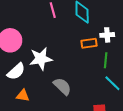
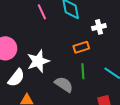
orange rectangle: (89, 43) -> (81, 47), moved
green line: (106, 60) -> (83, 71), moved

